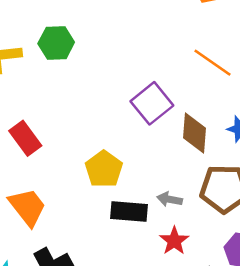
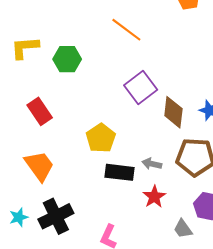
green hexagon: (56, 43) -> (67, 59), moved
orange line: (213, 63) -> (126, 30), moved

